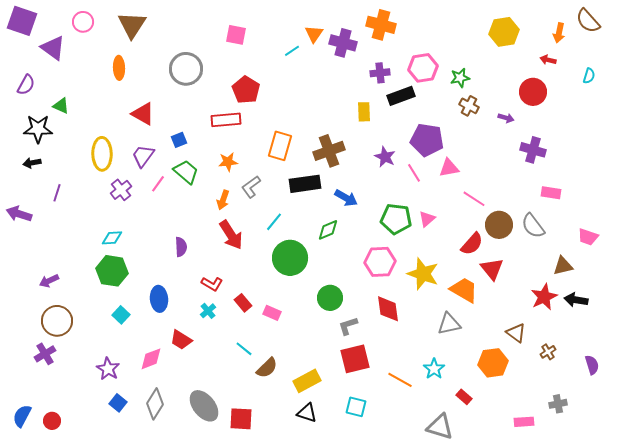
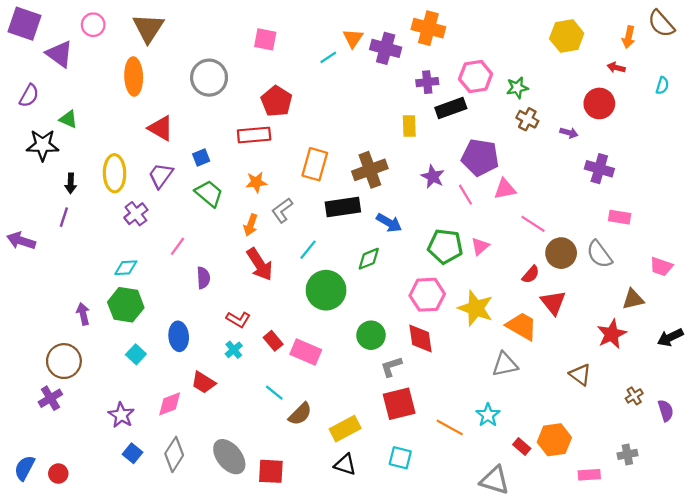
orange ellipse: (119, 68) -> (134, 76), size x1.4
black arrow: (32, 163) -> (71, 183), moved, turned -78
pink line: (158, 184) -> (178, 246), moved
red semicircle: (472, 244) -> (531, 274), size x0.7
purple arrow: (49, 281) -> (83, 314), moved, turned 102
black arrow: (576, 300) -> (670, 337), moved, turned -35
red diamond: (388, 309) -> (420, 339), moved
pink rectangle: (272, 313) -> (306, 352), size x1.5
brown cross: (548, 352) -> (634, 396), moved
orange hexagon: (493, 363) -> (554, 440), moved

